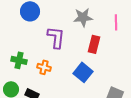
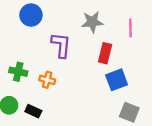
blue square: (83, 72) -> (117, 80), moved, turned 30

